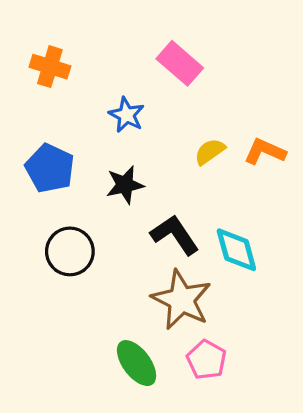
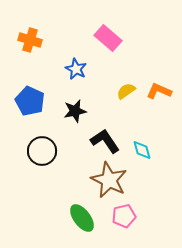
cyan diamond: (236, 250) -> (142, 150), size x0.7
pink pentagon: (206, 360) -> (124, 216), turned 30

